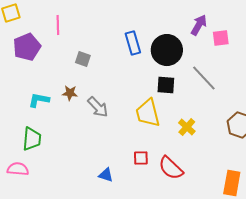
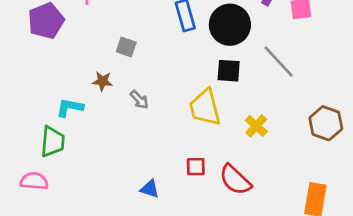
gray square: (83, 59) -> (126, 47), moved
cyan L-shape: (39, 100) -> (70, 107), moved
gray arrow: (98, 107) -> (139, 100), size x0.7

